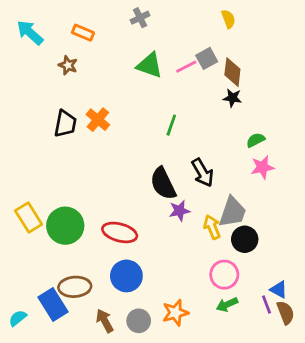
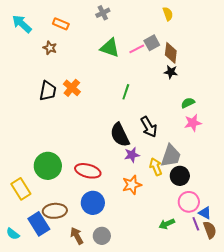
yellow rectangle: (29, 218) -> (21, 189), moved
pink circle: (224, 275) -> (189, 202), moved
orange star: (175, 313) -> (132, 185), moved
cyan semicircle: (18, 318) -> (13, 234), turned -104

